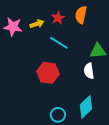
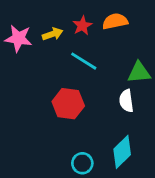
orange semicircle: (81, 15) -> (115, 21), turned 66

